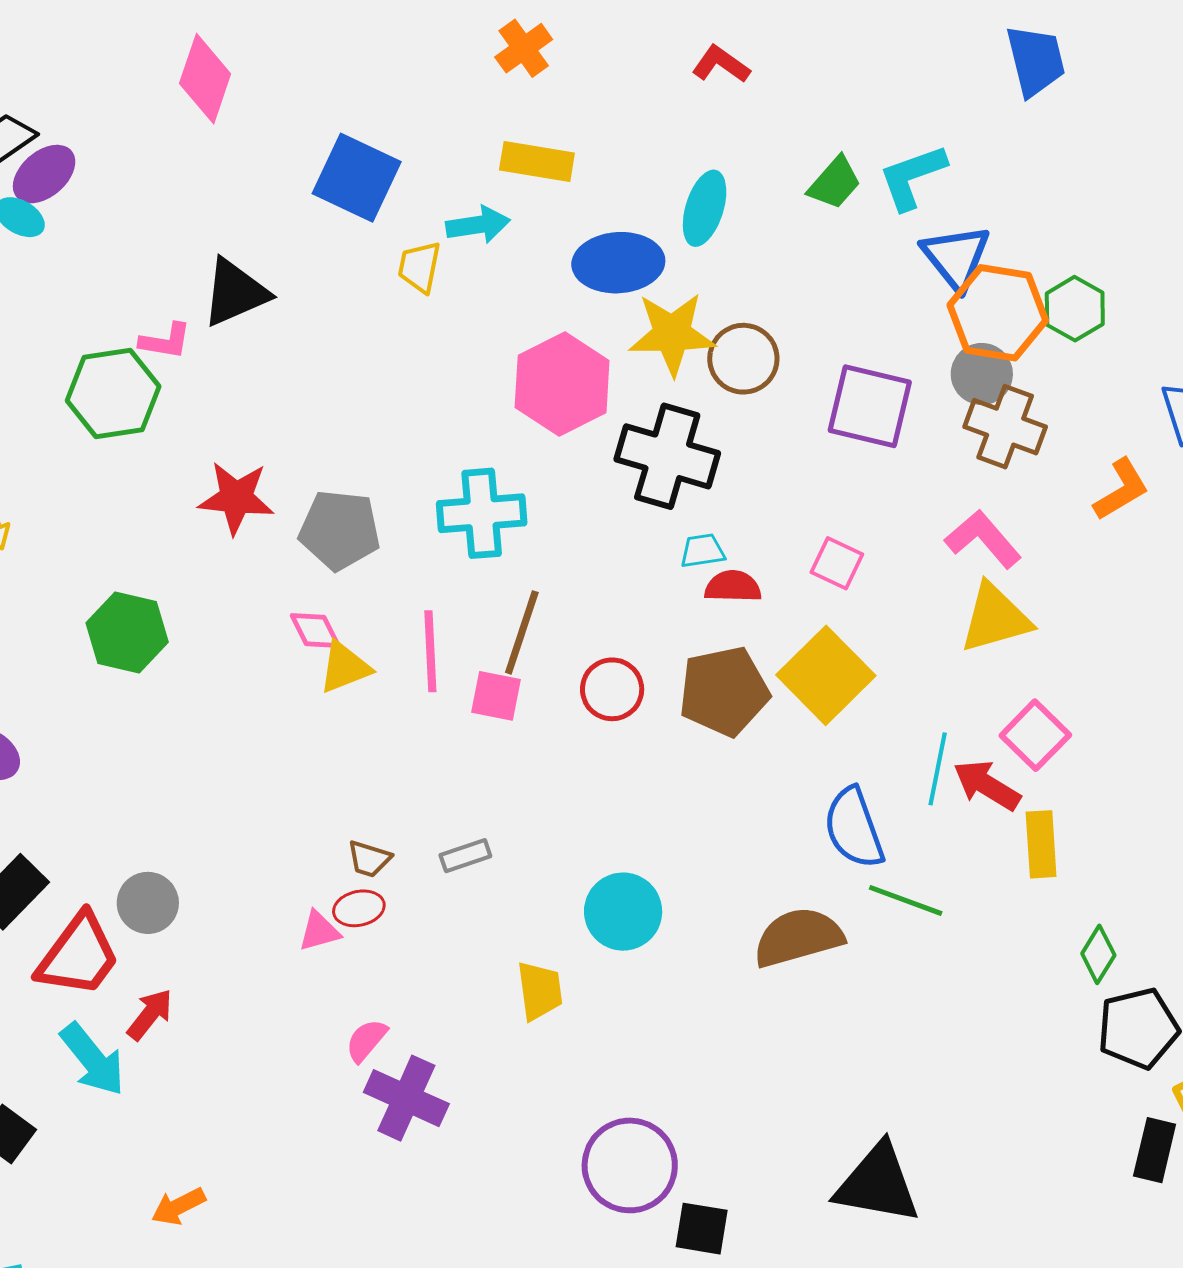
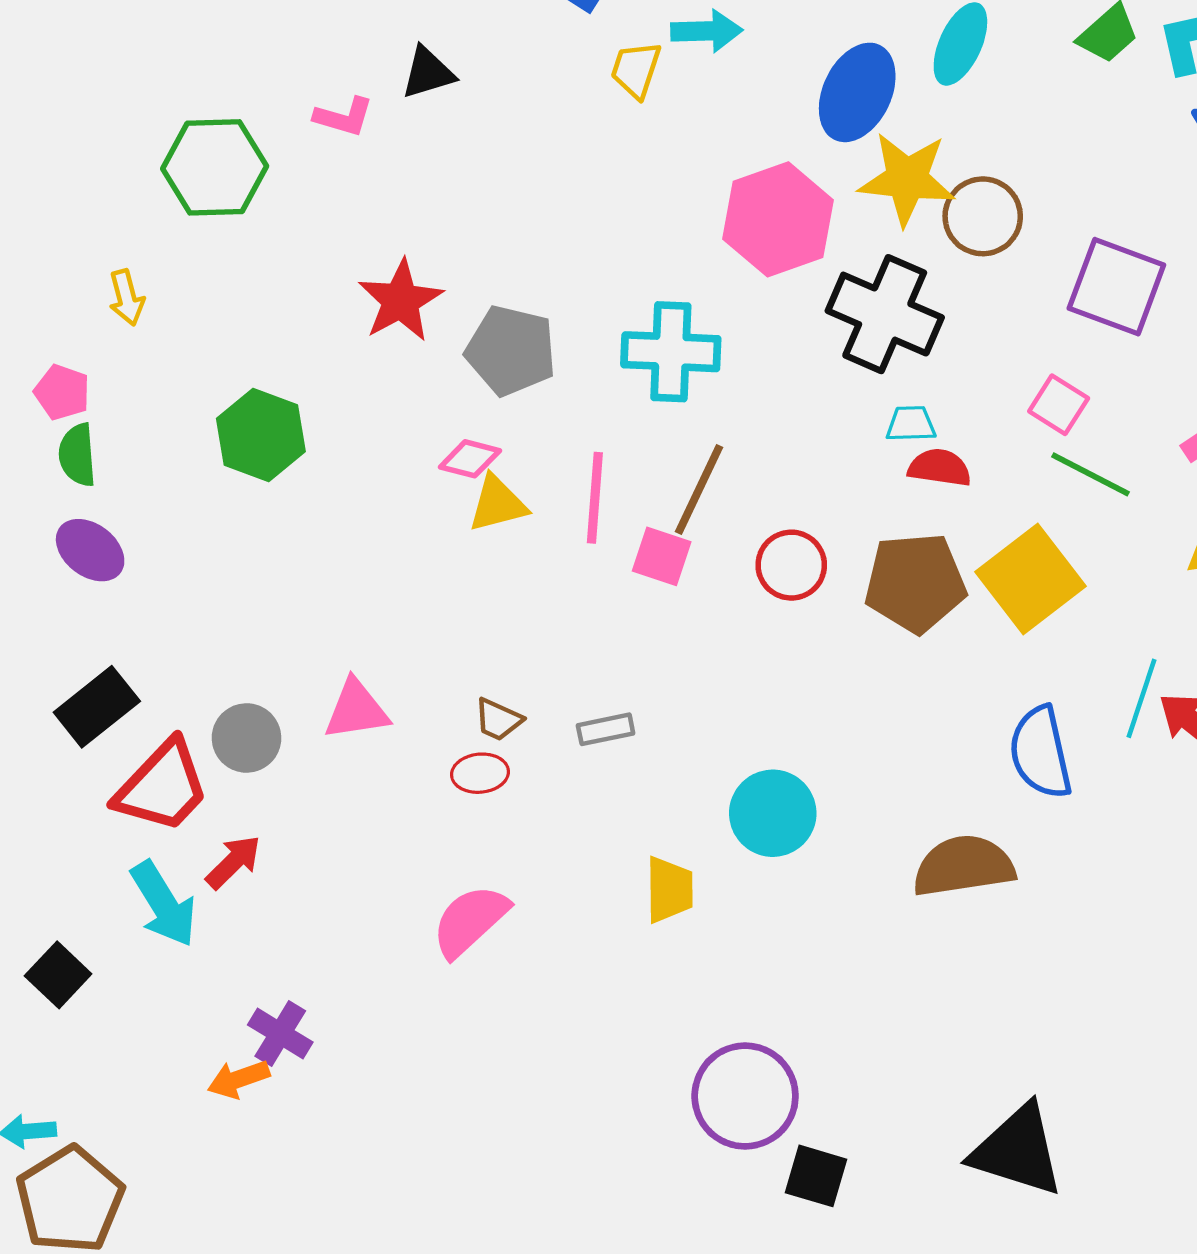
blue ellipse: (618, 263) -> (857, 92), turned -68
black triangle: (235, 293) -> (428, 73), size x0.7
green hexagon: (113, 393) -> (215, 167), moved
red star: (236, 498) -> (401, 301), turned 30
pink square: (837, 563) -> (1059, 405), moved
pink diamond: (315, 631) -> (470, 459), turned -56
green line: (906, 900) -> (1091, 474), moved
pink triangle: (319, 931) -> (356, 710), moved, size x1.4
pink semicircle: (366, 1040) -> (470, 921), size x1.6
purple cross: (406, 1098) -> (280, 1033), moved, size x0.7

